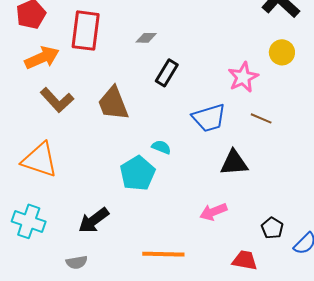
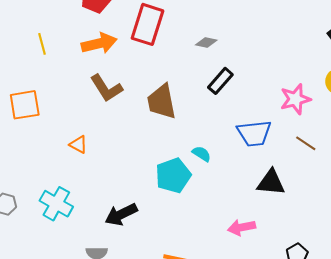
orange triangle: (40, 160) -> (78, 145), size x0.5

